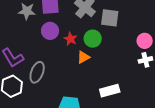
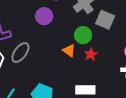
red star: (70, 39) -> (91, 54), moved
orange triangle: (83, 57) -> (69, 51), turned 48

